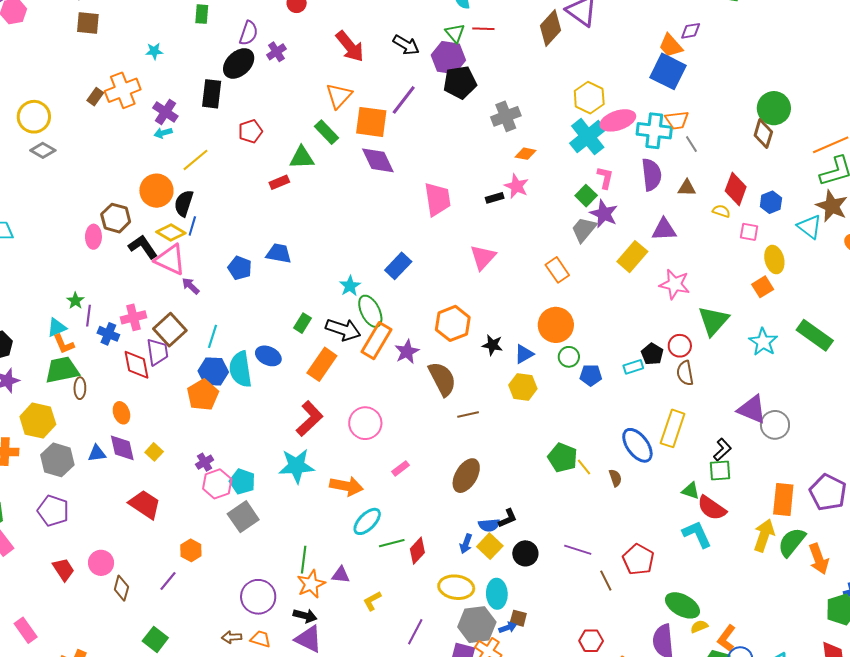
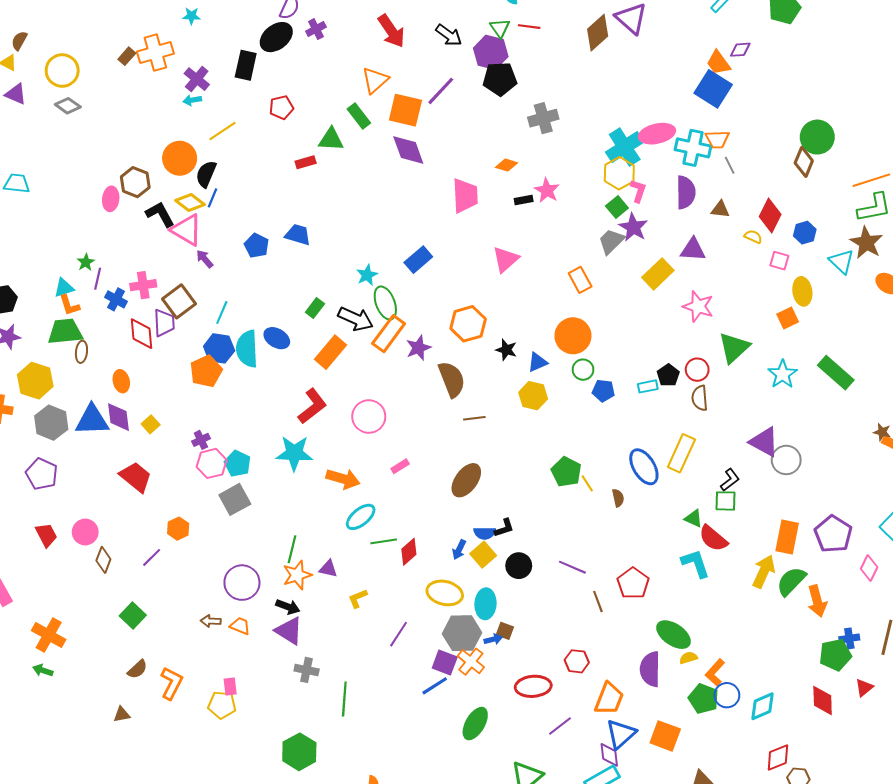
yellow hexagon: (589, 98) -> (619, 173), moved
orange diamond: (526, 154) -> (506, 165), moved
blue triangle: (97, 453) -> (92, 420), size x1.8

